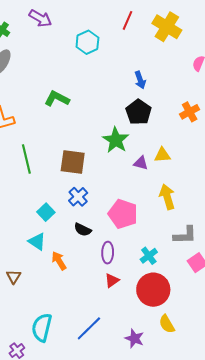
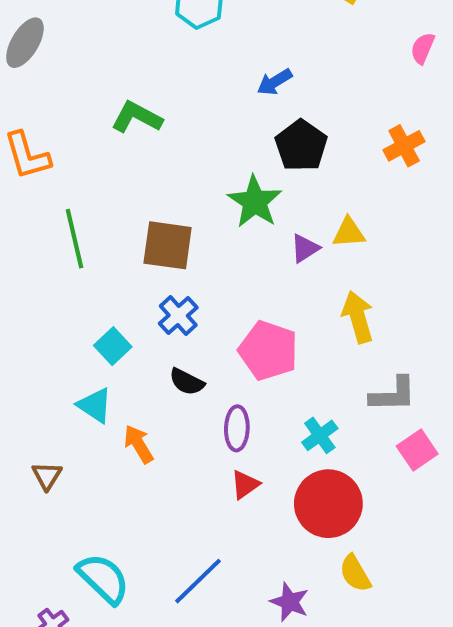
blue arrow: (140, 80) -> (275, 82), moved, turned 78
purple triangle: (141, 163) -> (305, 248), turned -49
cyan semicircle: (42, 327) -> (103, 579), turned 120

